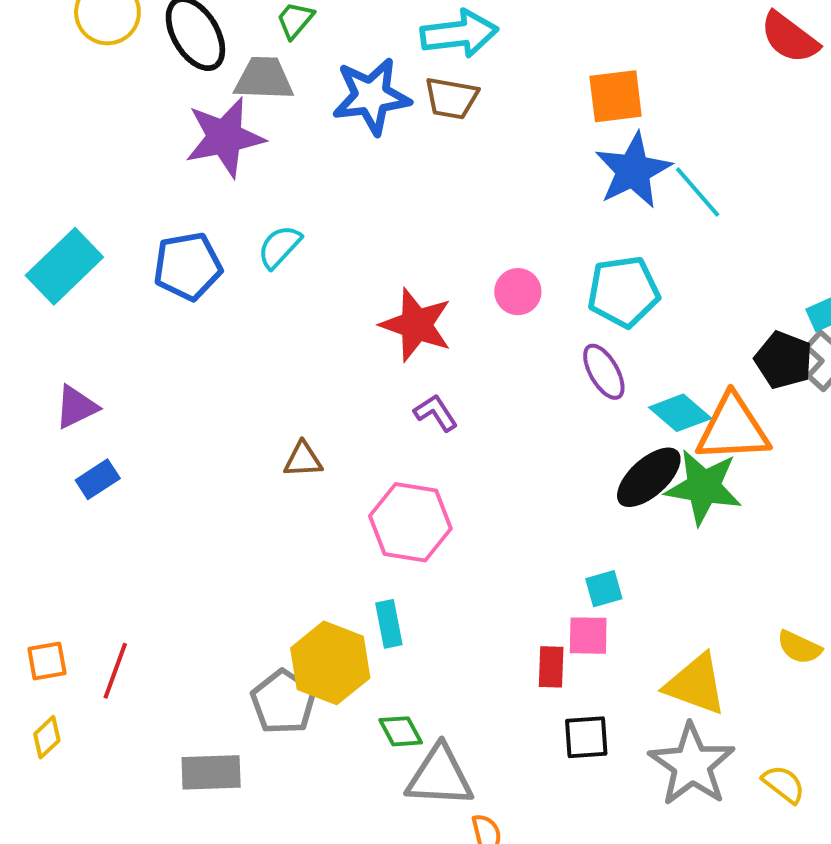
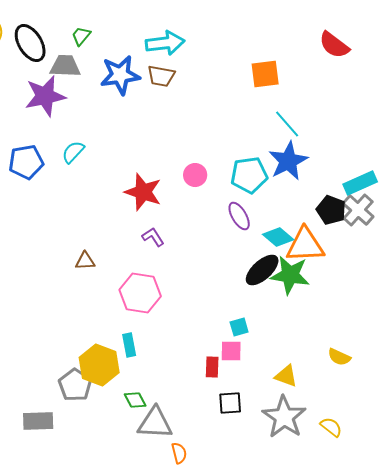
orange square: (616, 96) -> (265, 74), moved
blue star: (633, 170) -> (288, 161), moved
yellow triangle: (696, 684) -> (286, 376), size x0.7

